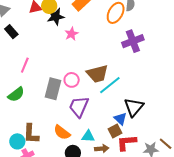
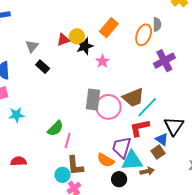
pink line: (25, 65) -> (68, 140), moved
pink circle: (72, 80) -> (108, 107), size x1.6
gray rectangle: (53, 89) -> (93, 100), moved
purple trapezoid: (79, 107) -> (122, 147), moved
cyan triangle: (88, 136) -> (132, 161), size x1.6
red L-shape: (126, 143) -> (140, 128), moved

